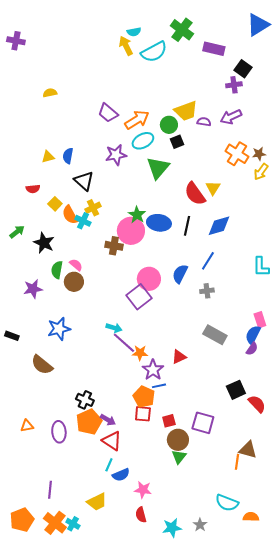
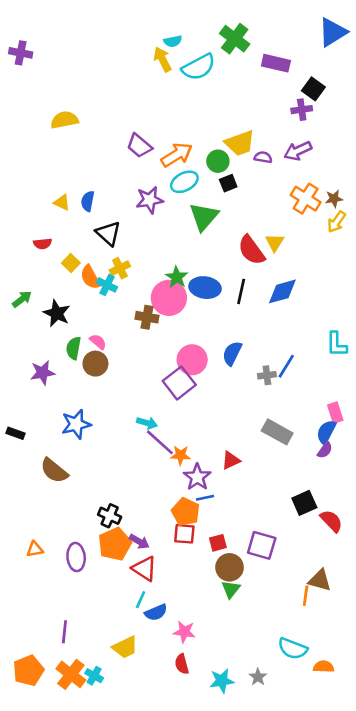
yellow semicircle: (50, 93) -> (64, 120), size x1.5
yellow triangle: (48, 157) -> (62, 202), turned 40
blue line: (208, 261) -> (286, 366), moved

